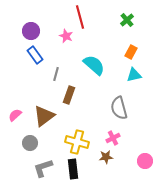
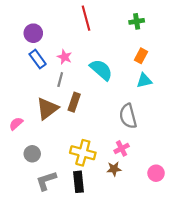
green cross: (127, 20) -> (137, 21), turned 32
pink star: (66, 36) -> (65, 57), moved
brown triangle: (44, 116) -> (47, 109), moved

